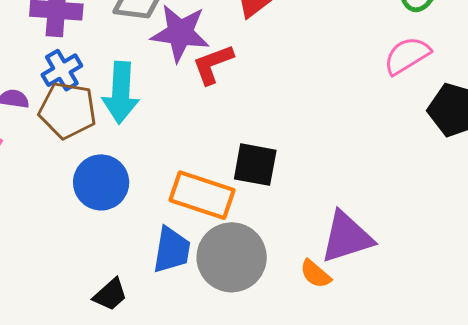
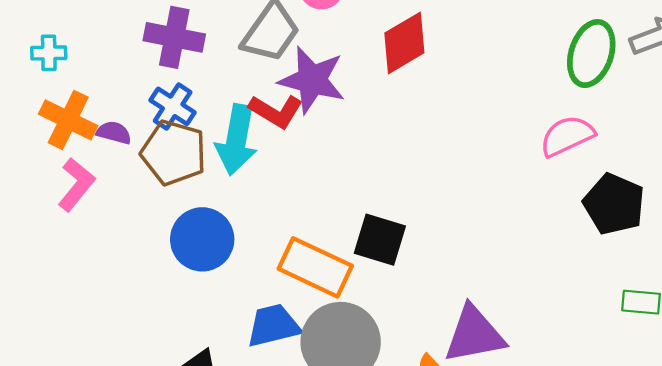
red L-shape: (213, 64) -> (276, 111), moved, turned -135
blue cross: (62, 70) -> (173, 106), turned -33
blue trapezoid: (172, 250) -> (273, 326), turned -120

